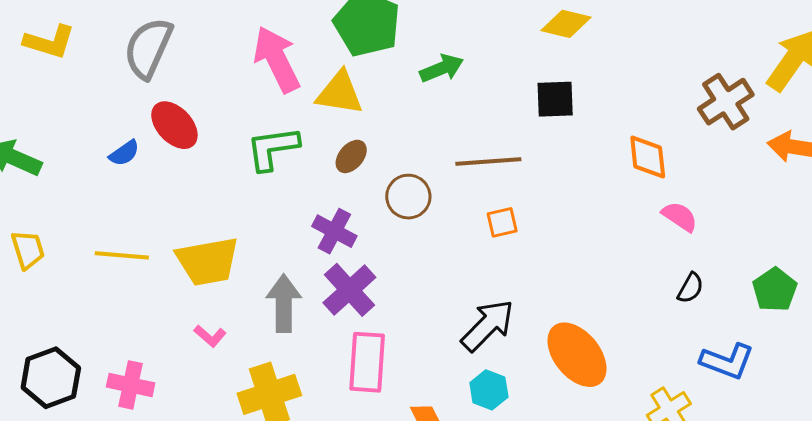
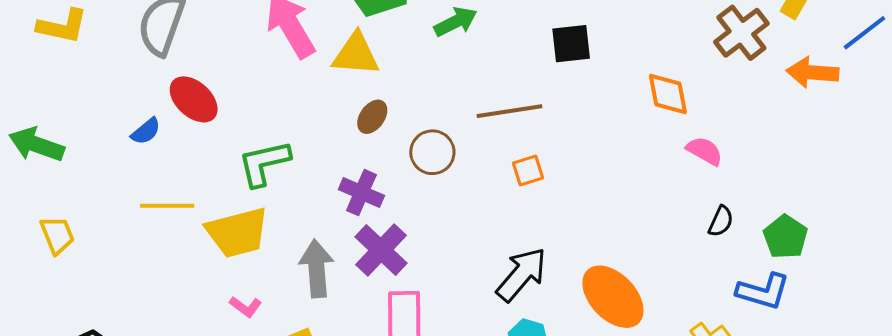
green L-shape: (273, 148) -> (264, 163), moved
yellow line: (122, 255) -> (167, 206), moved
green pentagon: (775, 290) -> (785, 237), moved

